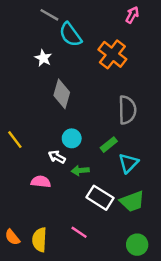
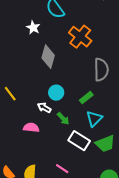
orange cross: (112, 54) -> (80, 37), moved
cyan triangle: (128, 163) -> (94, 119), moved
green arrow: (80, 170) -> (63, 119), turned -128

